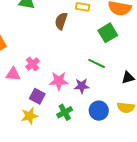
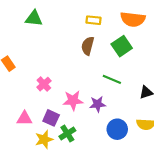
brown semicircle: (61, 21) -> (88, 46), moved
pink triangle: (13, 74) -> (24, 119), moved
green cross: (65, 112) -> (67, 134), moved

